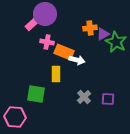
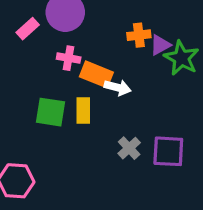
pink rectangle: (32, 24) -> (28, 29), moved
green square: (36, 94) -> (51, 112), moved
purple square: (108, 99) -> (168, 151), size x1.5

